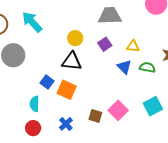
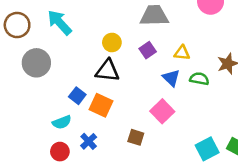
cyan semicircle: (34, 104) -> (62, 122), turned -112
cyan square: (153, 106) -> (207, 149), moved
pink square: (118, 110) -> (162, 111), moved
blue cross: (66, 124) -> (89, 141), moved

